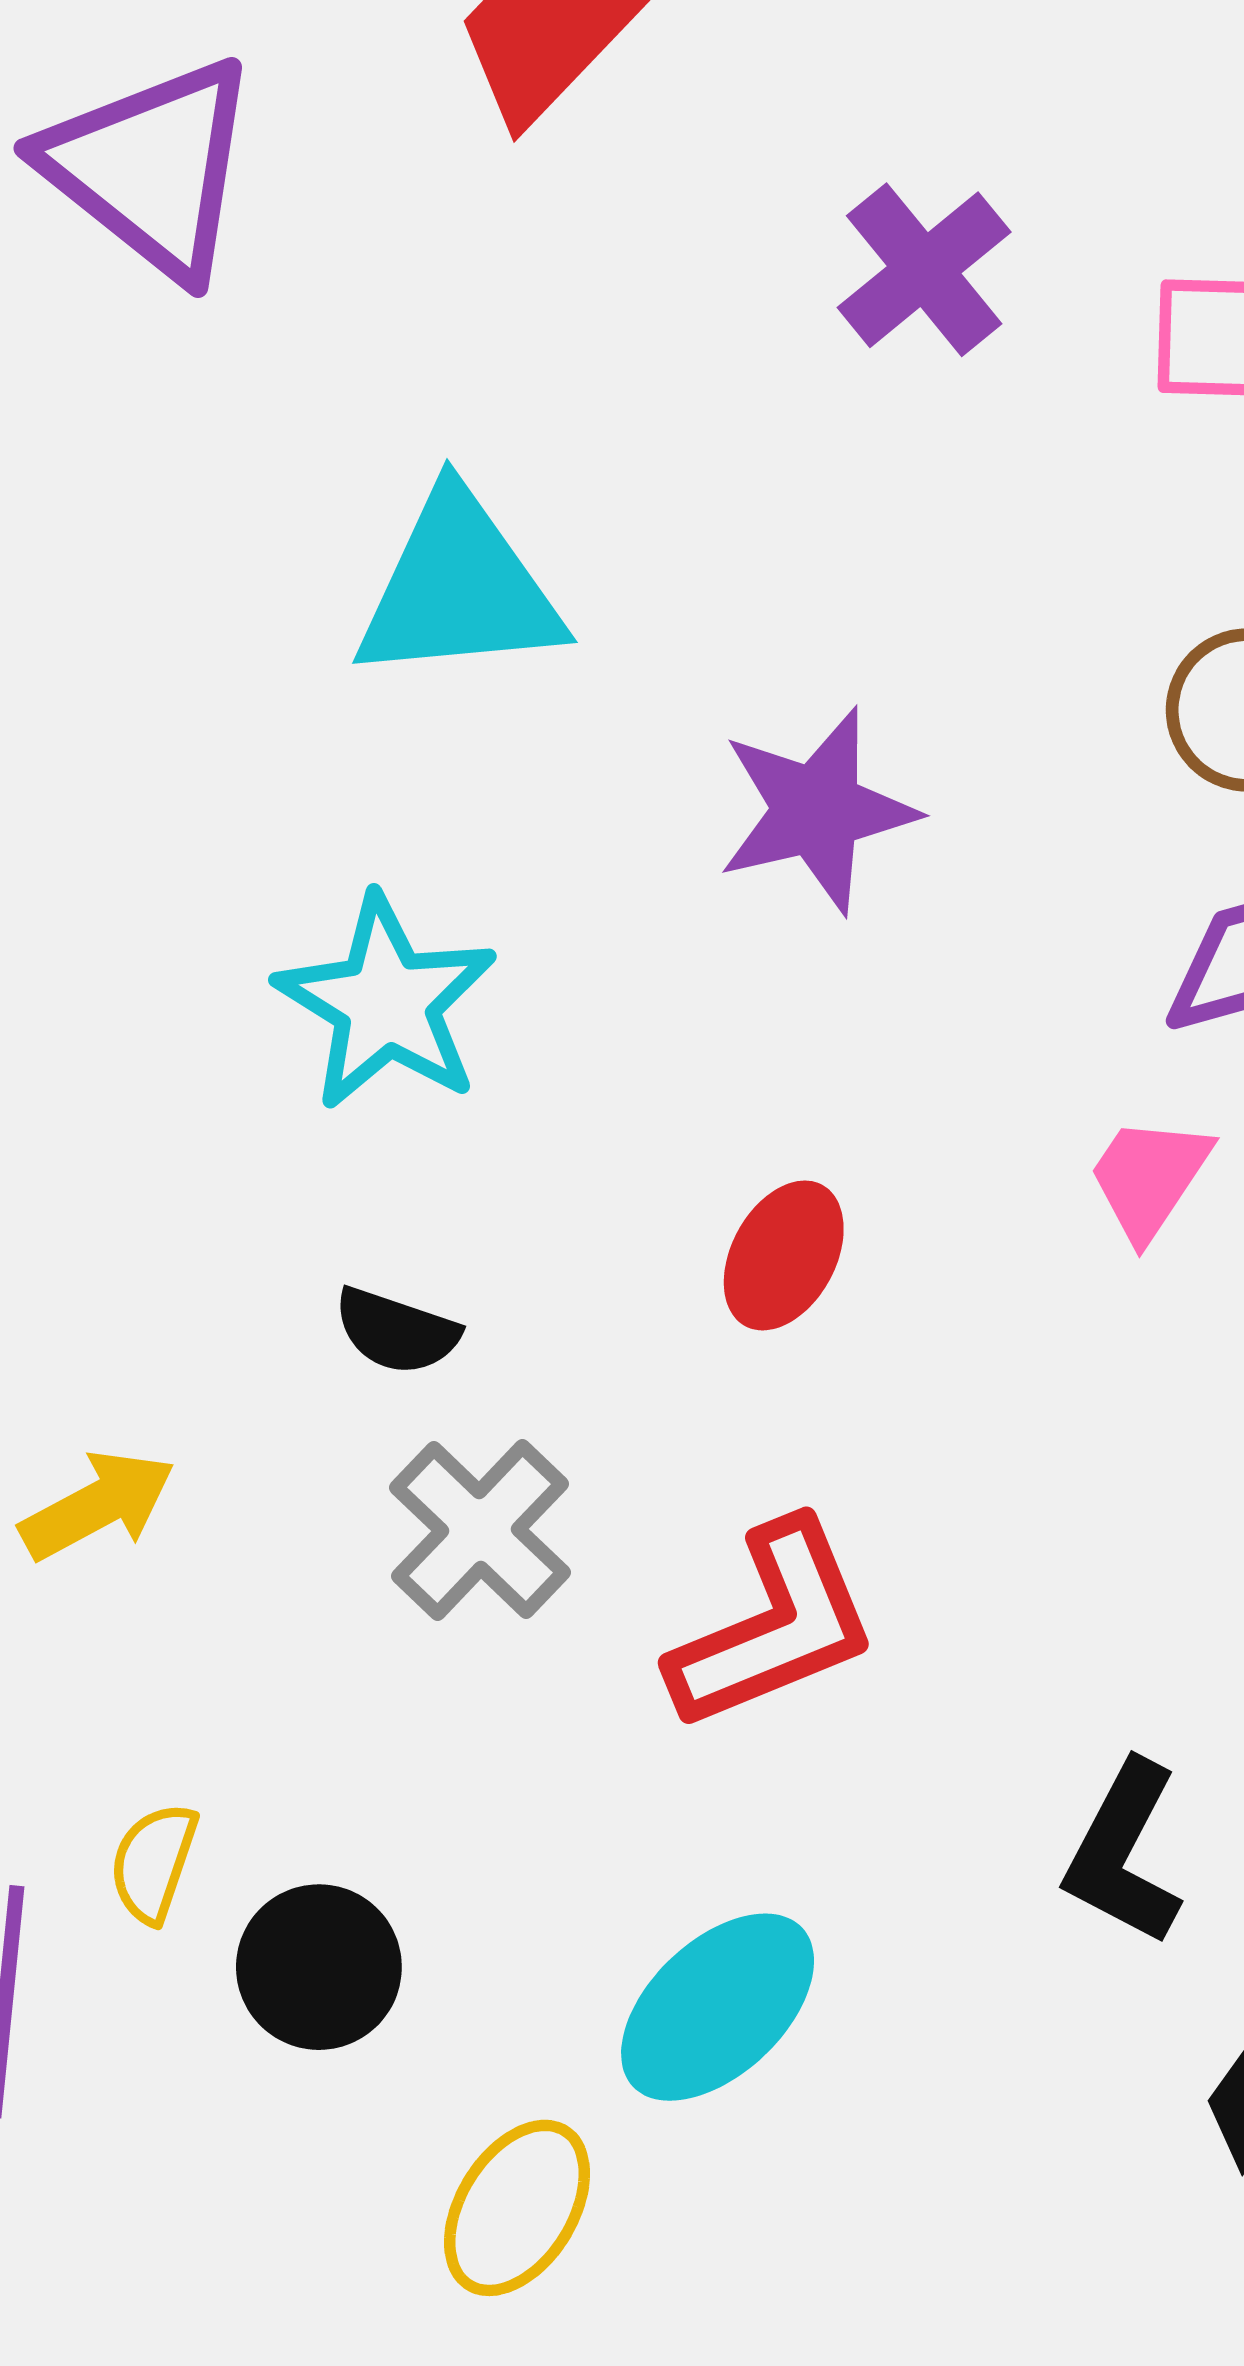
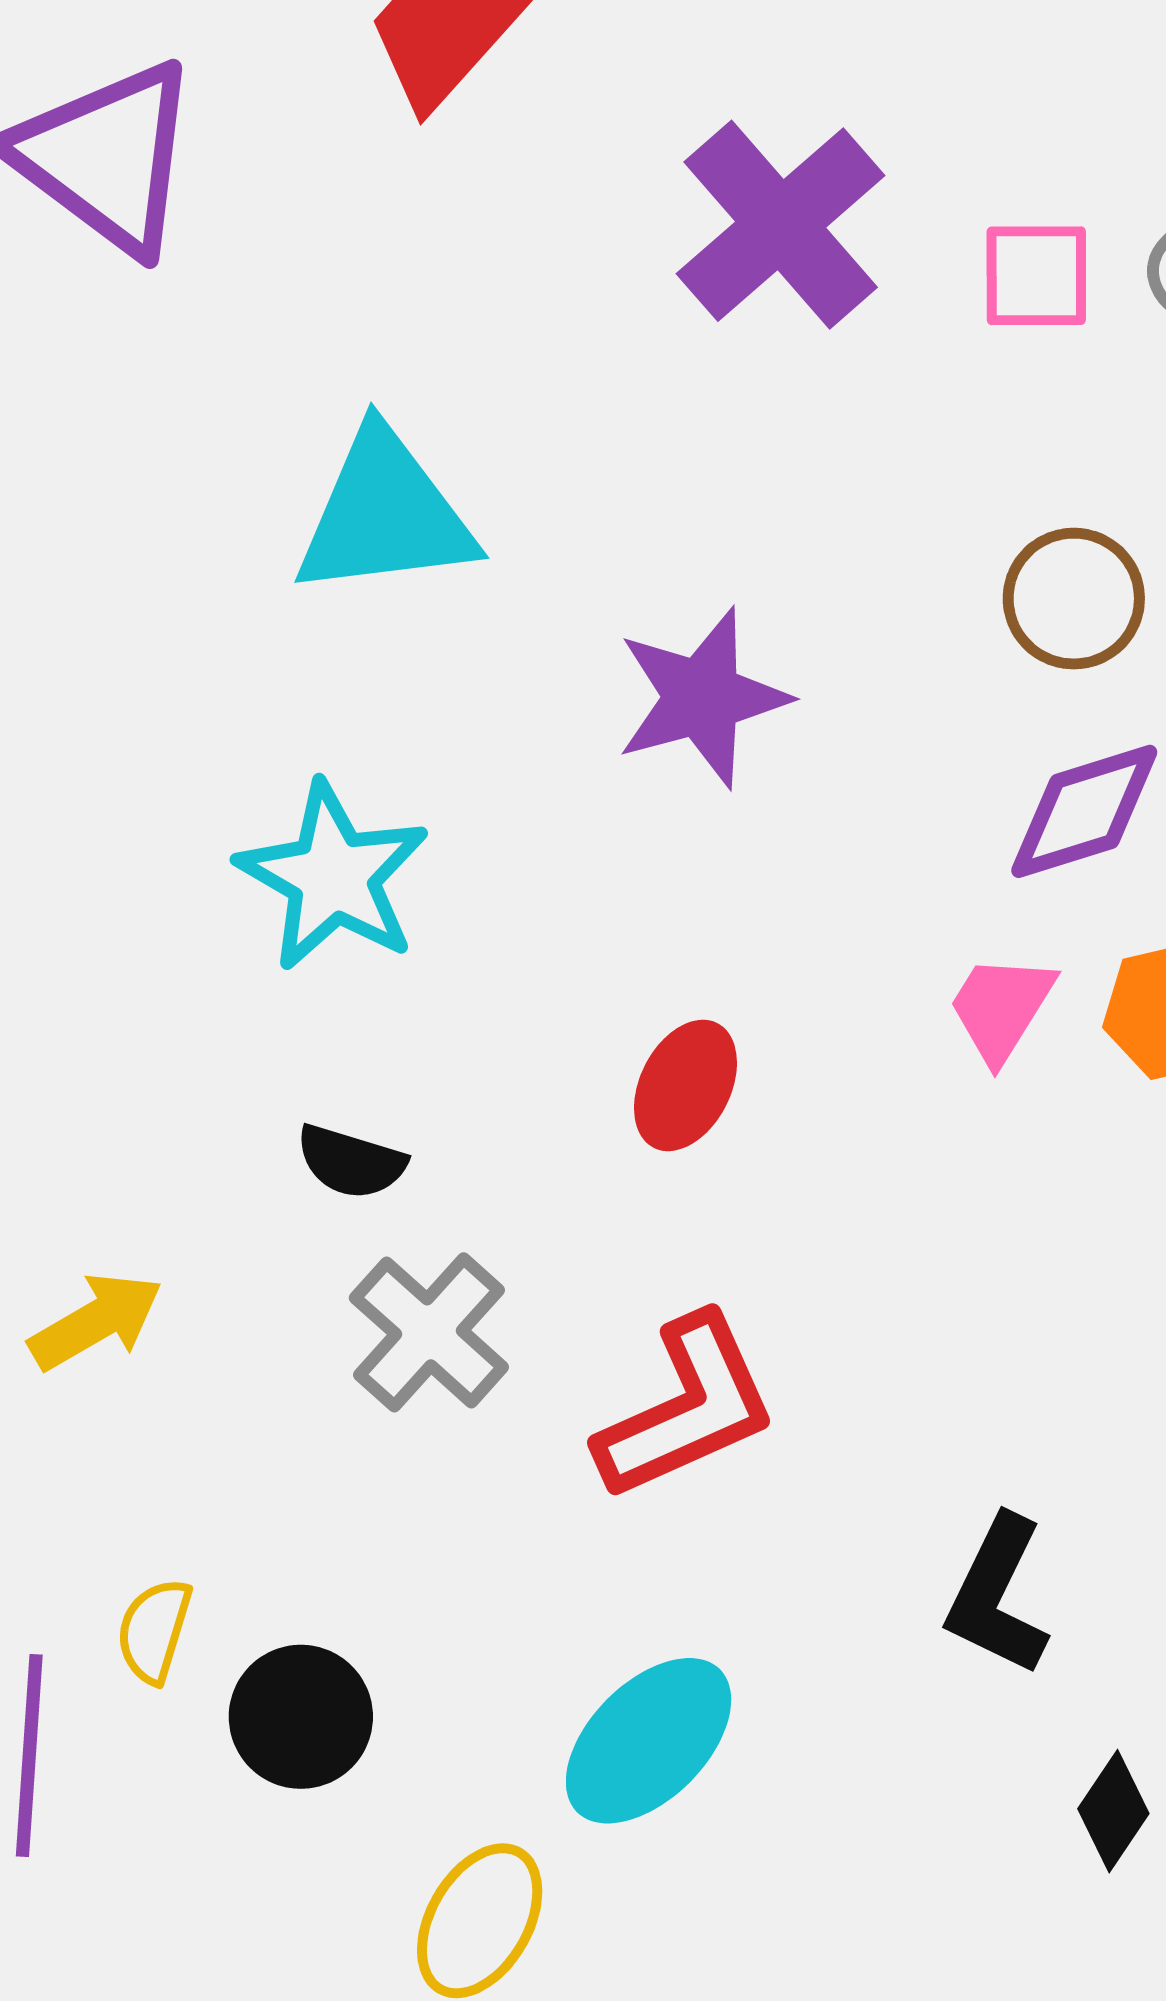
purple cross: (924, 270) -> (781, 225), size x1.4

